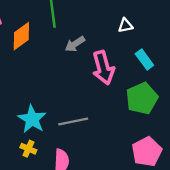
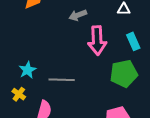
cyan star: (32, 119) -> (27, 70), size x0.7

